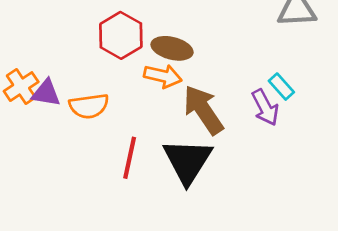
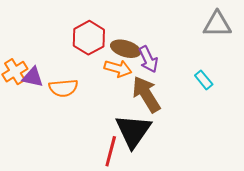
purple arrow: (265, 107) -> (148, 59), moved
red line: (130, 158) -> (111, 151), moved

